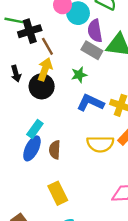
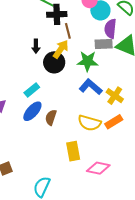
gray rectangle: (92, 50) -> (104, 44), turned -48
green star: (79, 75) -> (88, 61), size x1.5
cyan rectangle: (35, 129) -> (32, 90), moved
yellow rectangle: (58, 193) -> (73, 151), moved

